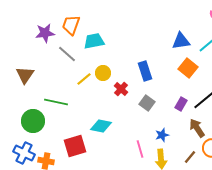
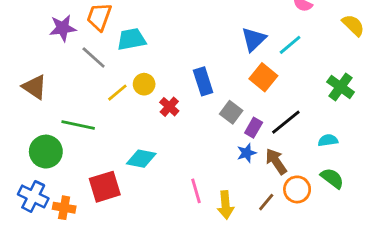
blue triangle: (181, 41) -> (254, 39), turned -36
brown triangle: (25, 75) -> (35, 87), turned -30
gray square: (147, 103) -> (231, 112), moved
blue star: (162, 135) -> (247, 153), moved

